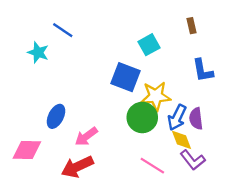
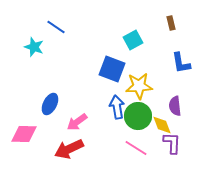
green circle: (142, 117) -> (138, 116), moved
blue arrow: (177, 117) -> (117, 107), moved, turned 145
purple L-shape: (193, 160) -> (172, 143), turned -140

